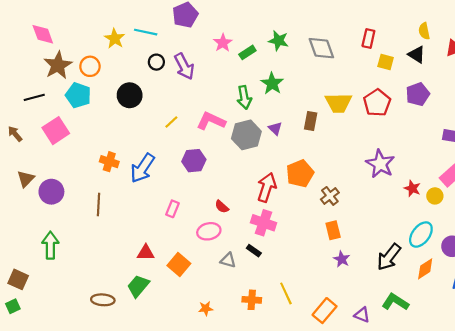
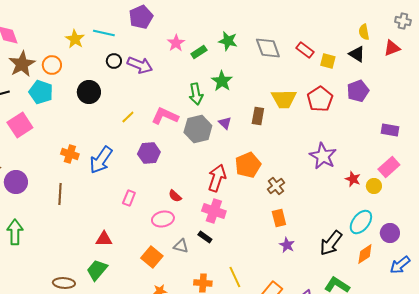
red rectangle: (368, 38) -> (305, 50), moved, turned -66
purple arrow: (184, 66) -> (140, 65), turned -40
orange square: (179, 265) -> (152, 257), moved

